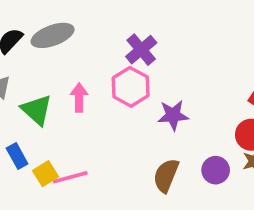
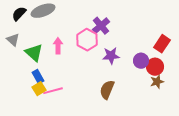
purple cross: (141, 50) -> (101, 26), moved
blue rectangle: (17, 156) -> (38, 77), moved
purple circle: (216, 170) -> (141, 61), moved

